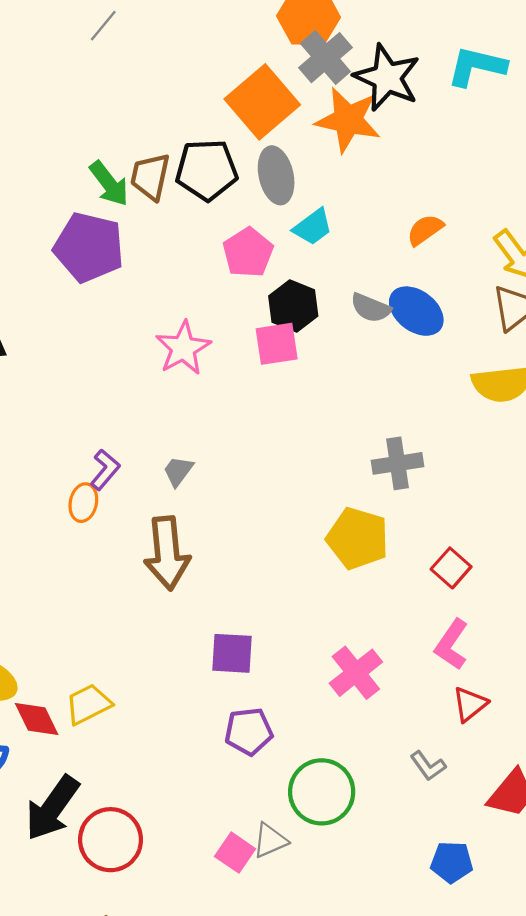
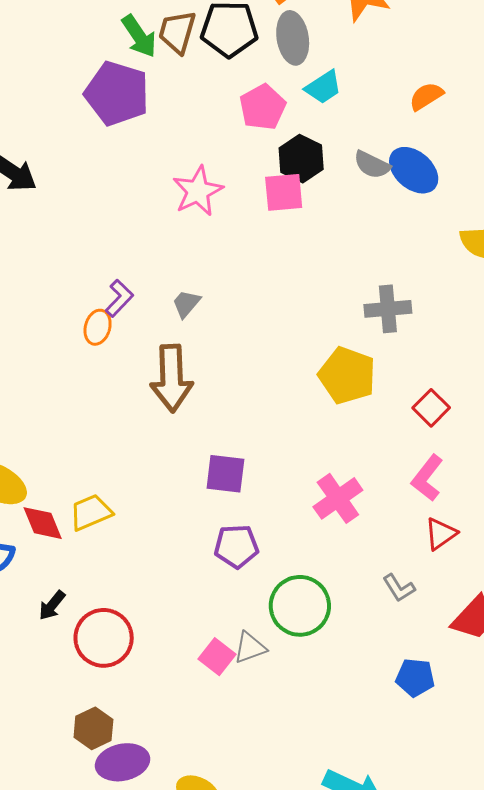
black arrow: (52, 808) -> (52, 605), size x0.5

